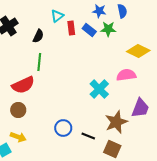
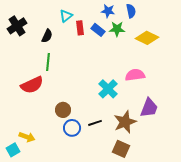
yellow diamond: (138, 51) -> (147, 38), moved
brown circle: (18, 110) -> (63, 110), moved
black line: (88, 136) -> (95, 123), moved, turned -40

